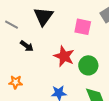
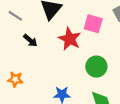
red star: (64, 56) -> (70, 39), moved

